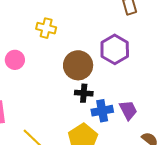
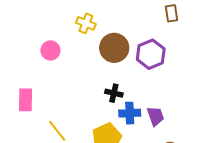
brown circle: (78, 65) -> (114, 48), moved

